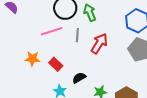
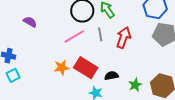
red rectangle: (56, 64) -> (86, 68), size x1.6
black semicircle: (79, 78) -> (111, 76), turned 32

